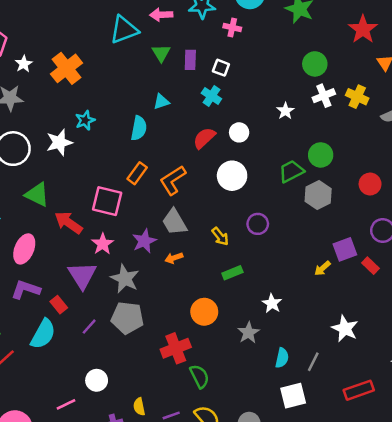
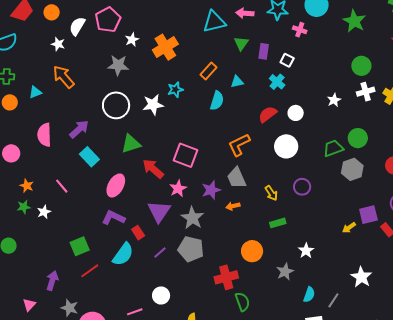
orange rectangle: (137, 173) -> (209, 71), moved
green triangle: (37, 194) -> (131, 144), turned -50

